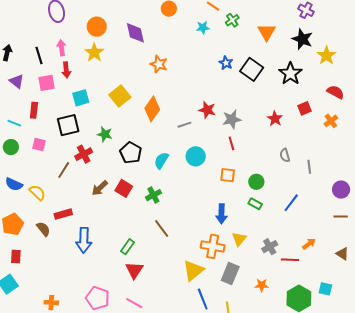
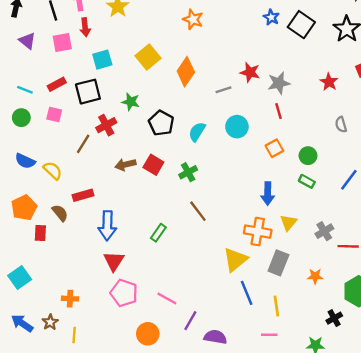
red rectangle: (34, 110) -> (57, 84), moved, turned 56
orange square: (228, 175) -> (274, 148), turned -35
brown arrow: (100, 188) -> (125, 165), turned 30
red rectangle: (16, 256) -> (40, 233), moved
red triangle: (134, 270) -> (114, 261), moved

